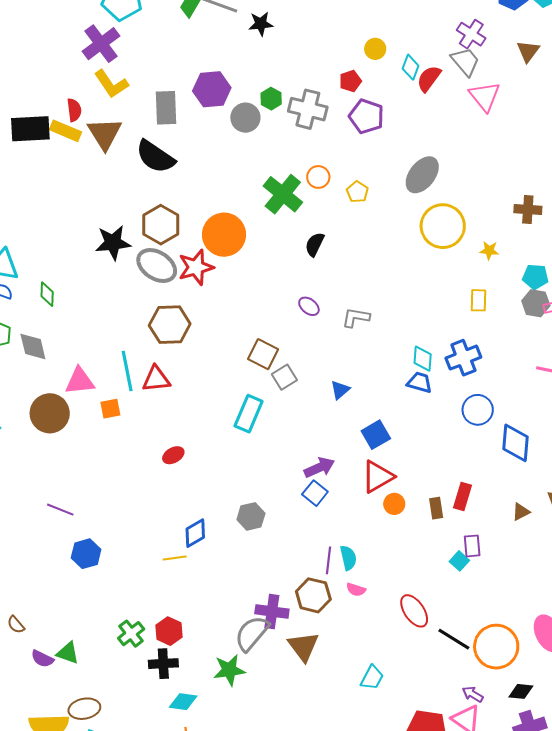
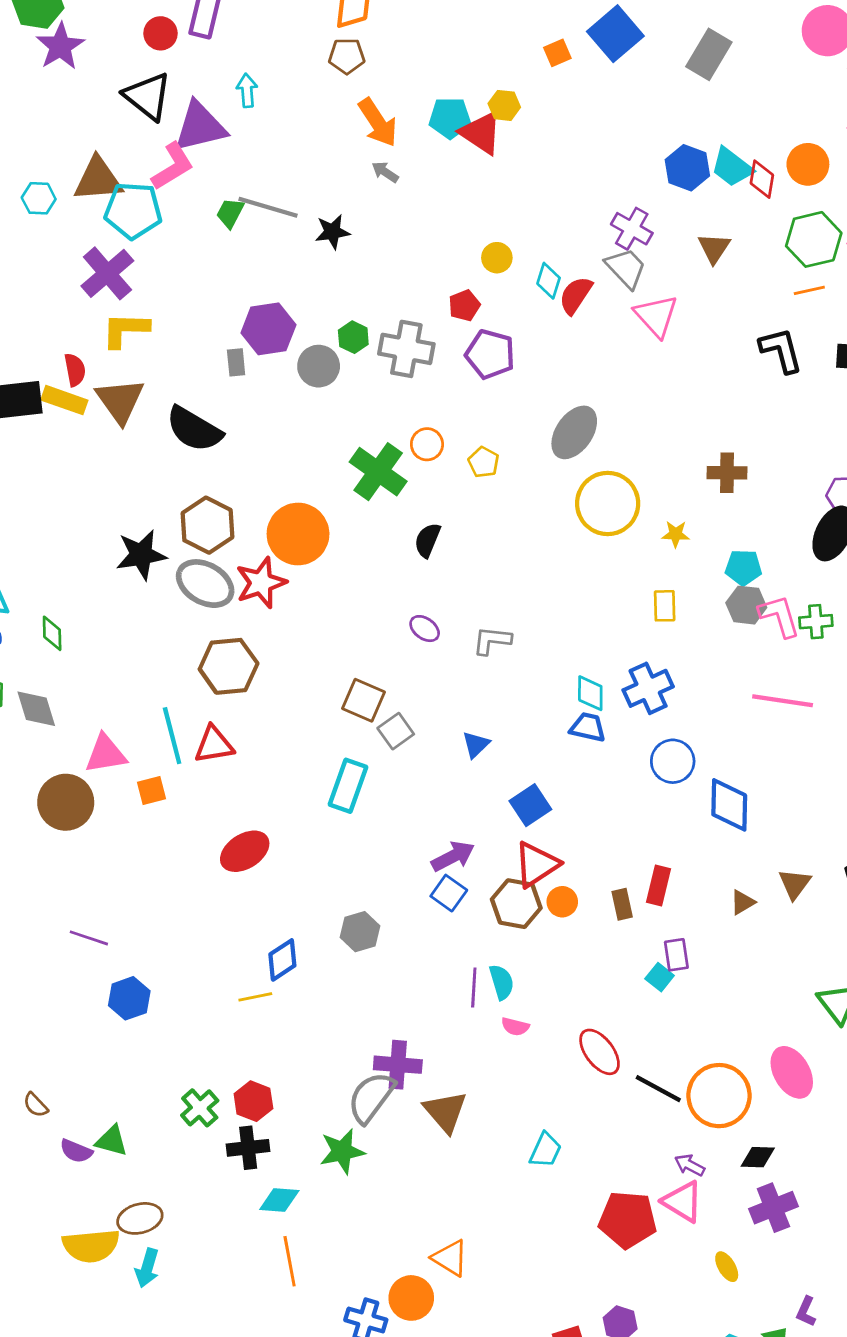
yellow L-shape: (111, 84) -> (125, 330), turned 129
gray rectangle: (166, 108) -> (236, 362), moved, size x0.6
red ellipse: (173, 455) -> (245, 851), size x1.6
brown hexagon: (313, 595) -> (516, 904), moved

